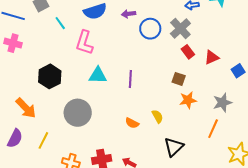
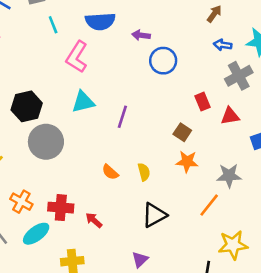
gray cross: (180, 28) -> (239, 76), moved
cyan triangle: (98, 75) -> (83, 102), turned -30
black hexagon: (50, 76) -> (27, 106), moved

